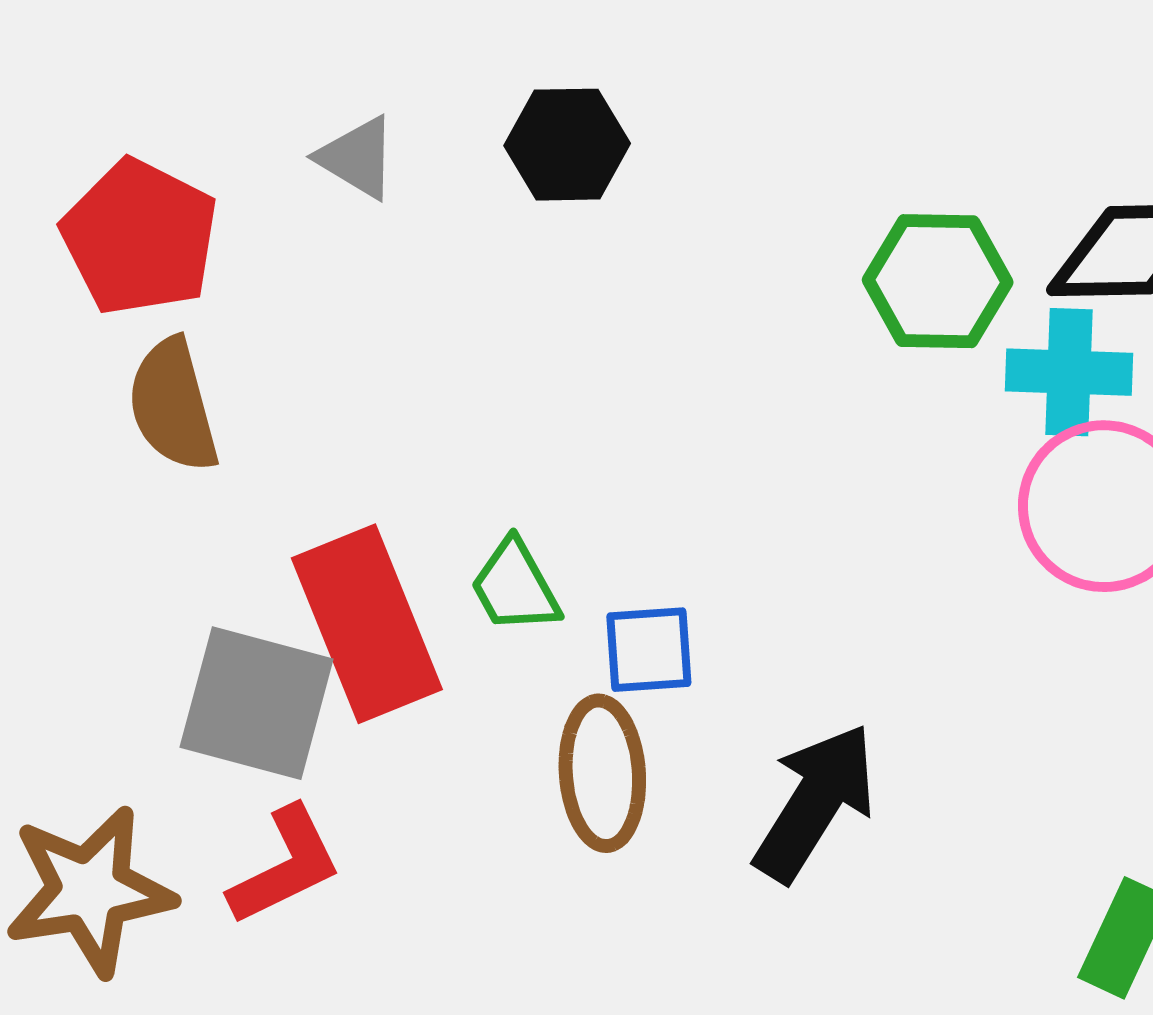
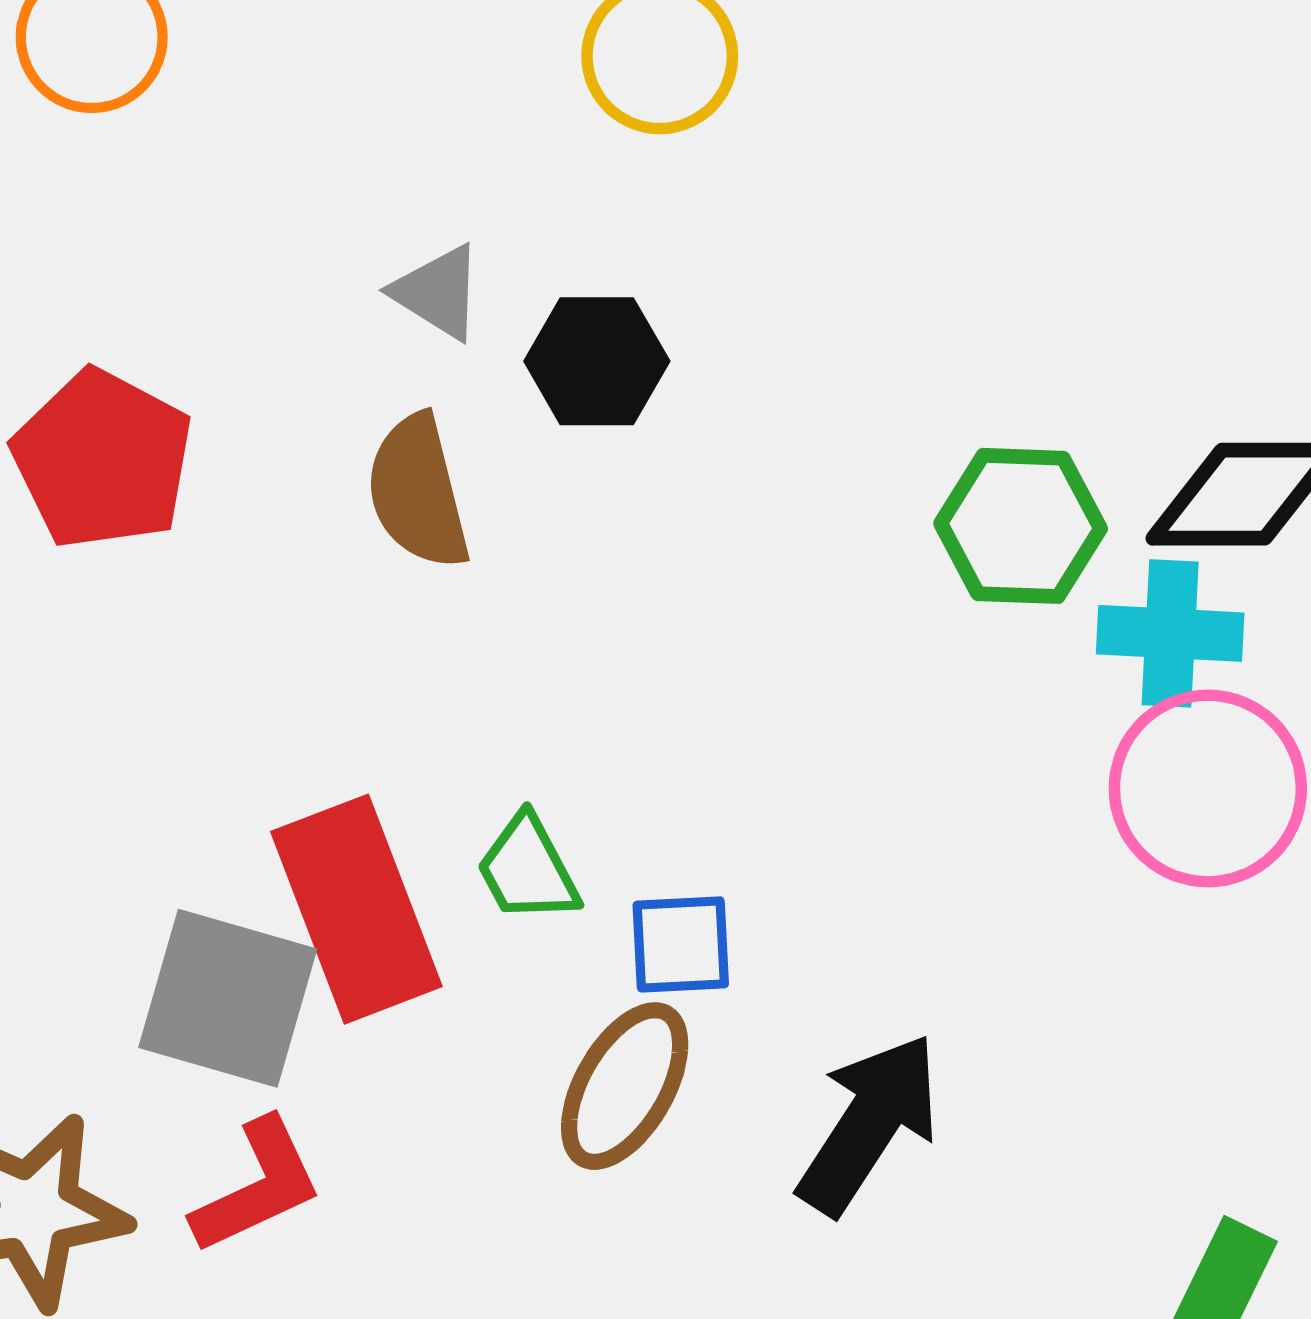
gray triangle: (357, 158) -> (438, 292), moved
brown semicircle: (173, 405) -> (418, 492), moved
brown ellipse: (602, 773) -> (625, 1086), turned 33

